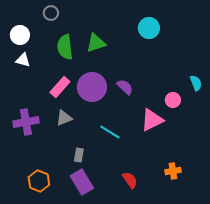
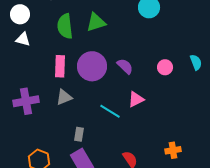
pink rectangle: (60, 87) -> (60, 66), turned -40
pink circle: (173, 100) -> (165, 67), moved
pink triangle: (152, 120) -> (136, 99), moved, size x0.7

